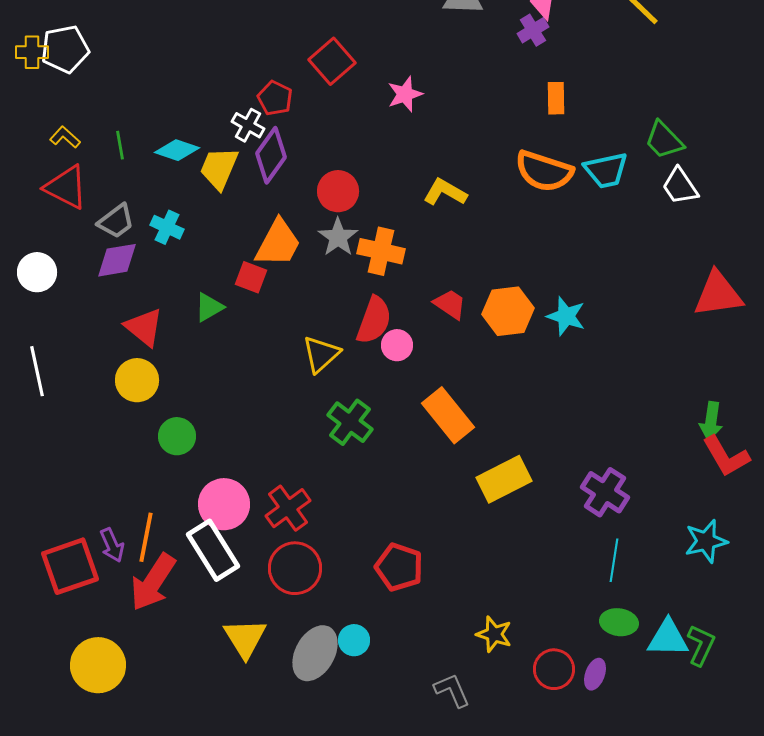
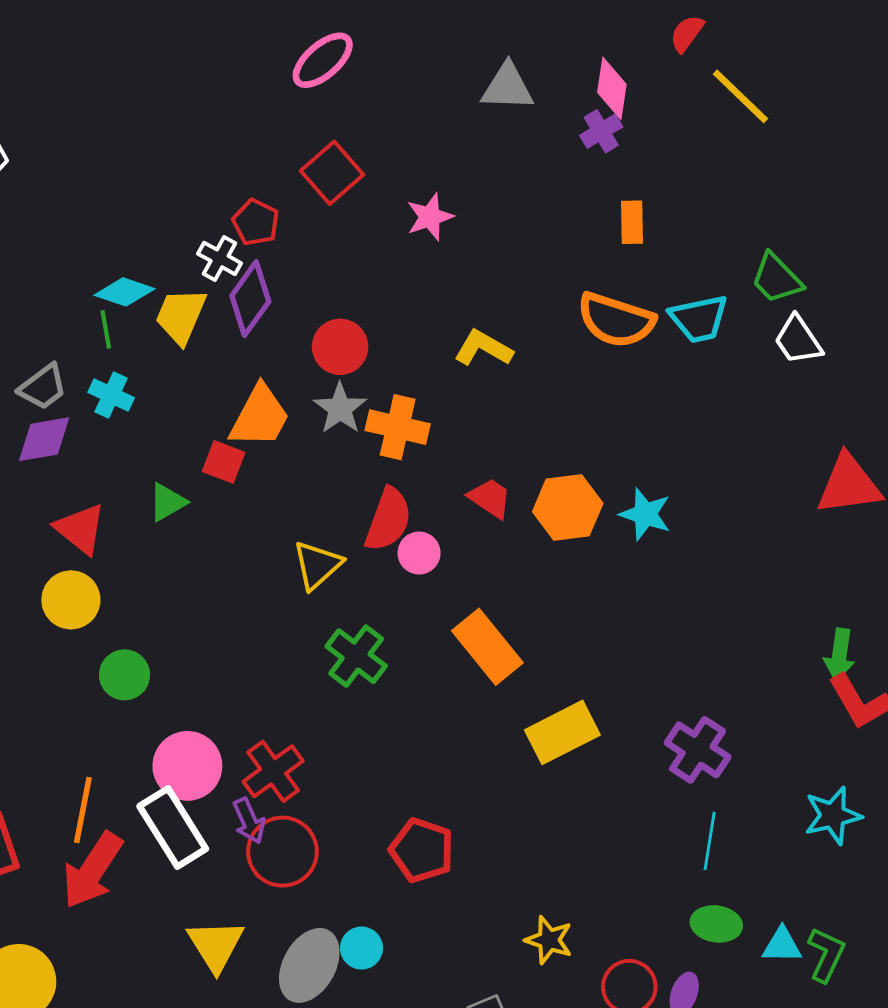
green line: (120, 145) -> (106, 329), moved
purple arrow: (112, 545) -> (249, 821), moved
cyan triangle: (668, 638) -> (782, 945), size x0.7

